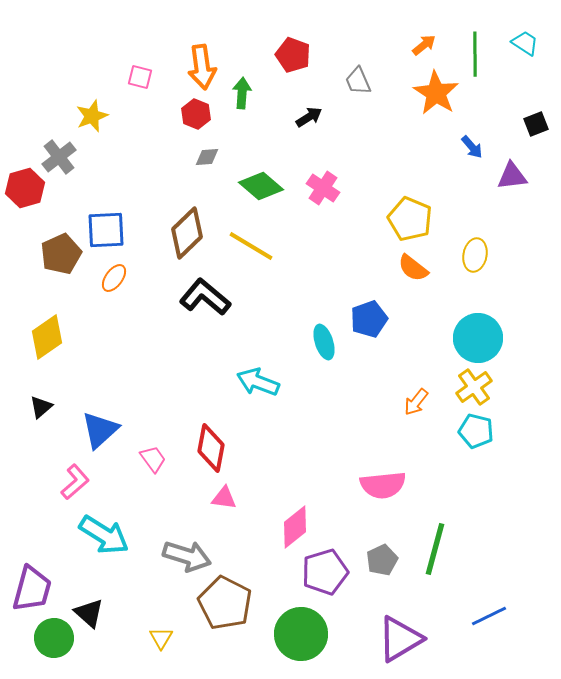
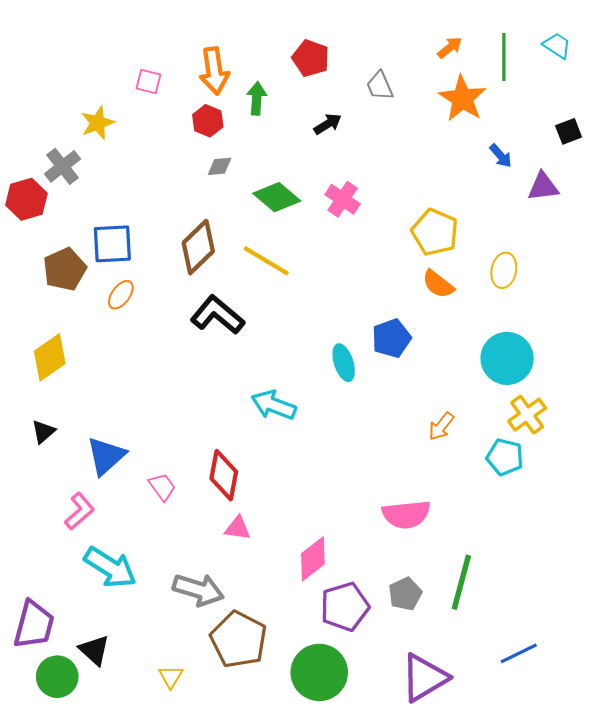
yellow cross: (474, 387) -> (527, 415), moved

